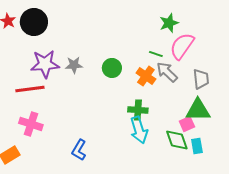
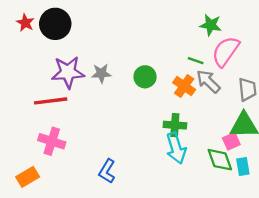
green star: (169, 23) -> (211, 25), turned 30

